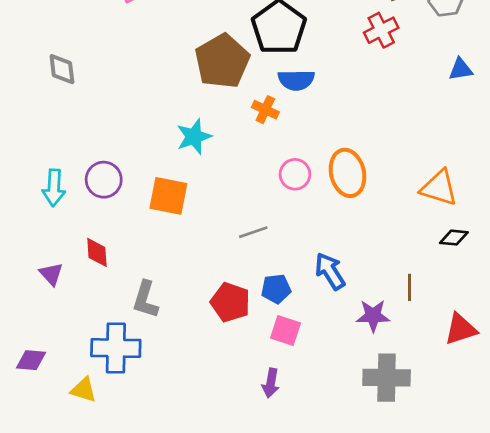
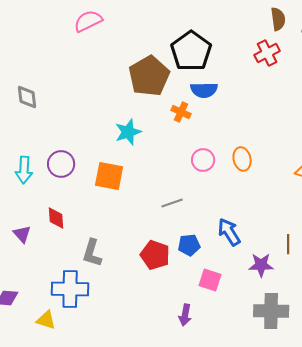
gray diamond: (62, 69) -> (27, 97), moved
orange ellipse: (347, 173) -> (242, 159), size x0.7
pink square: (286, 331) -> (210, 280), moved

